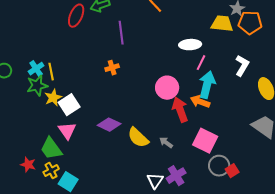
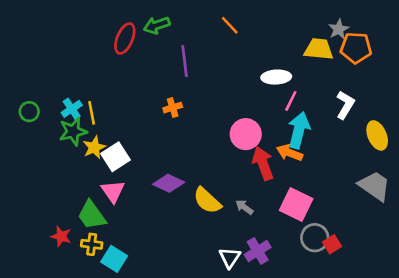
yellow cross: (51, 171) -> (92, 244), turned 35

